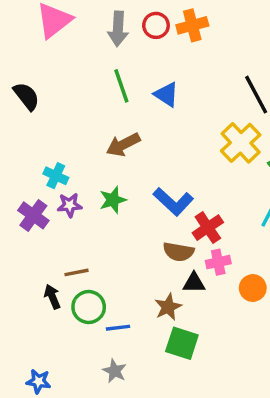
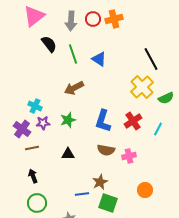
black semicircle: (26, 96) -> (49, 44), moved
blue L-shape: (173, 202) -> (103, 121), turned 65
red cross: (208, 228) -> (133, 121), moved
brown line: (77, 272) -> (32, 148), moved
black triangle: (194, 283) -> (68, 154), moved
orange circle: (253, 288) -> (145, 190), moved
green circle: (89, 307) -> (37, 203), moved
blue line: (118, 328) -> (82, 194), moved

